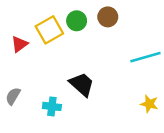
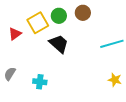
black trapezoid: (82, 84) -> (59, 44), moved

